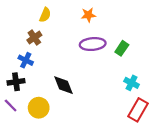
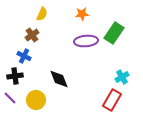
green rectangle: (122, 48) -> (114, 33), moved, size x1.5
cyan cross: (132, 83) -> (122, 77), turned 32
red rectangle: (138, 110) -> (112, 100), moved

